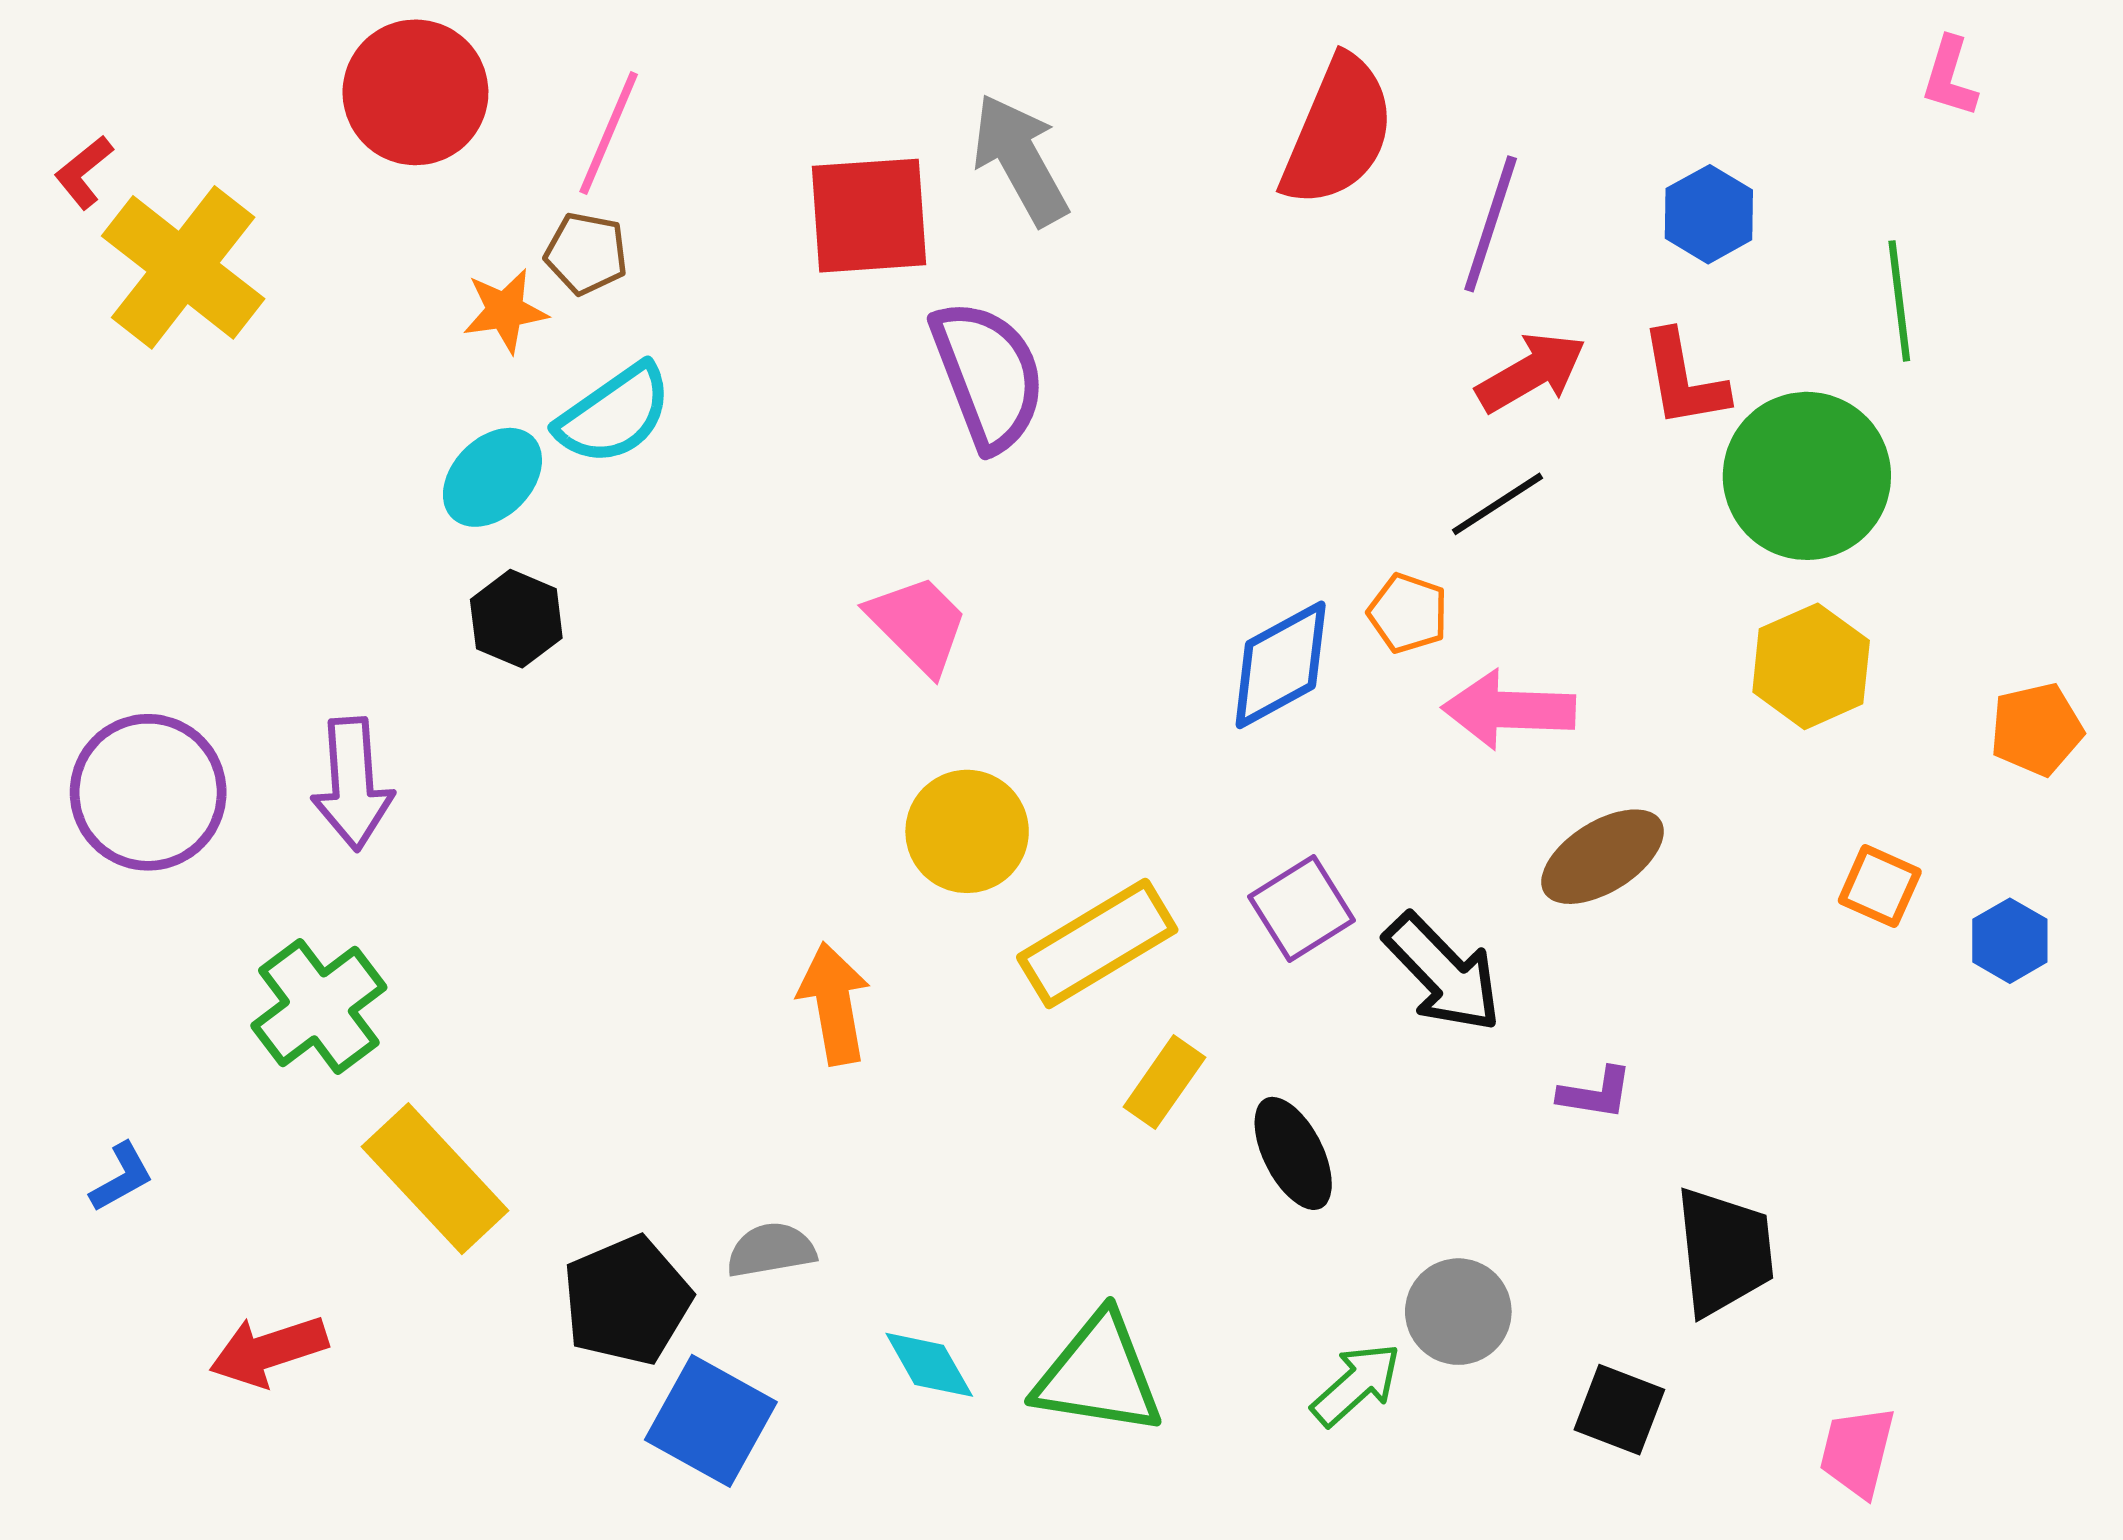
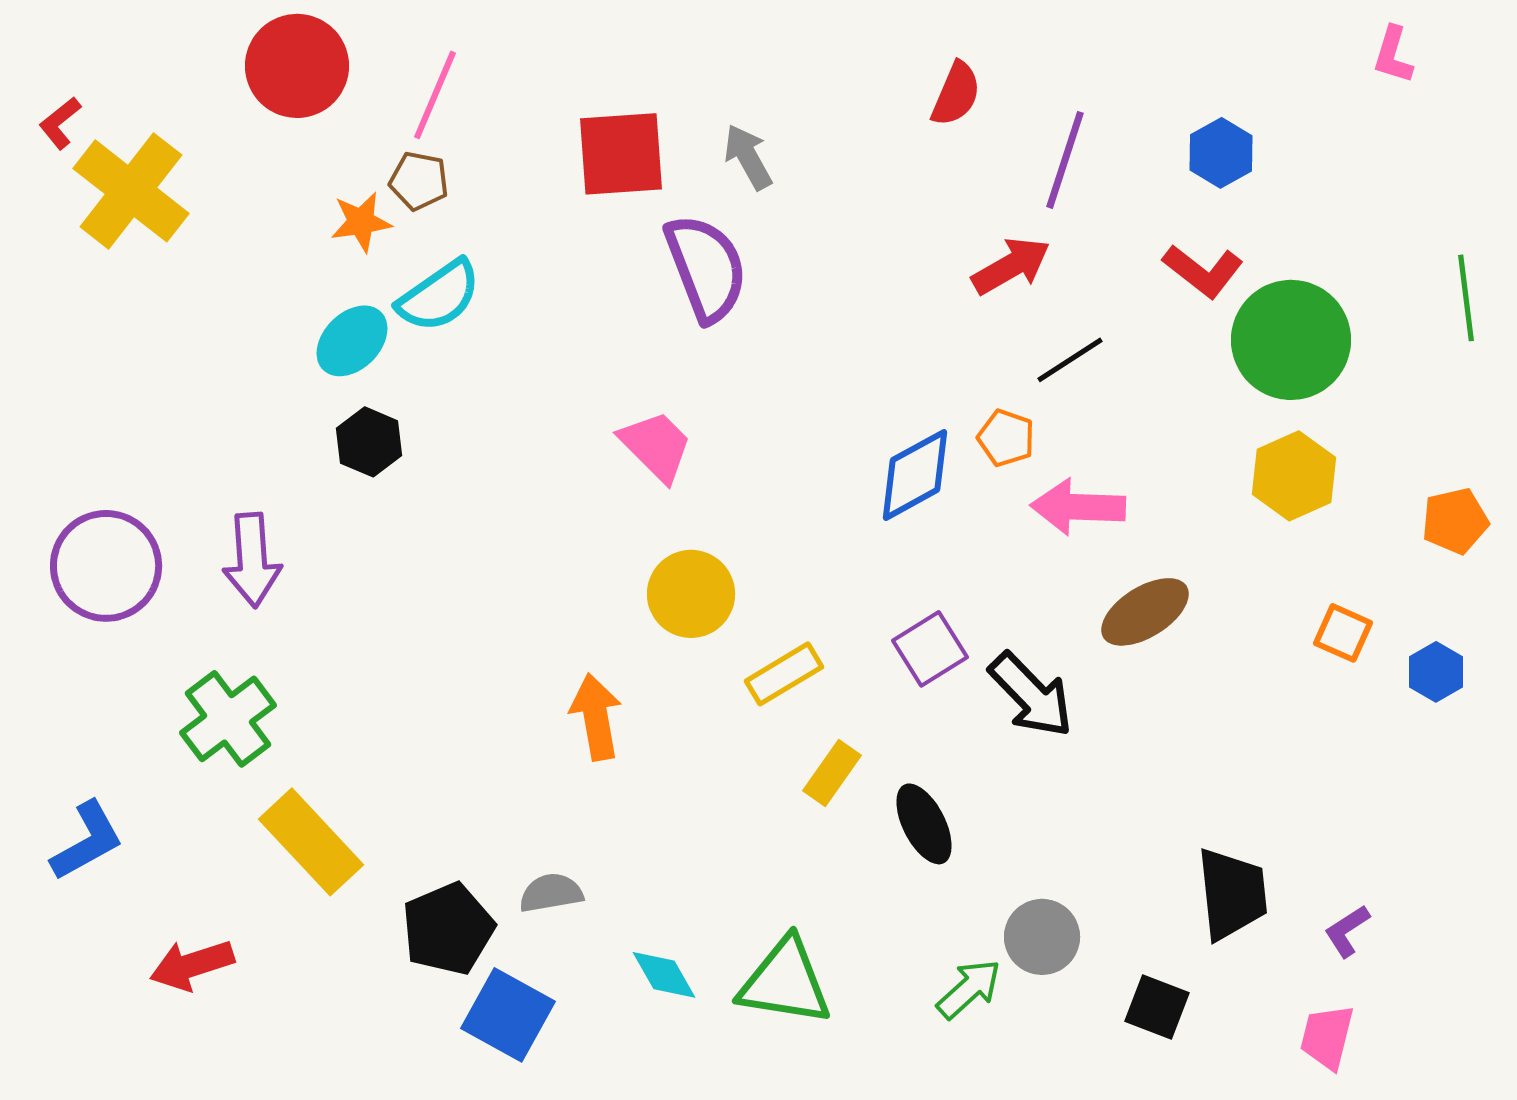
red semicircle: (1338, 132) -> (956, 94), size x0.6
gray arrow: (1020, 160) -> (748, 157), moved, size x0.7
green line: (1899, 301) -> (1466, 298), moved
red arrow: (1531, 372) -> (1011, 266), moved
red L-shape: (1684, 379) -> (1203, 271), turned -42
yellow rectangle: (1097, 943) -> (784, 674), size x0.7
purple L-shape: (1596, 1093) -> (1347, 931), moved, turned 138
blue L-shape: (122, 1177) -> (87, 841), size x1.6

